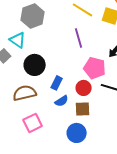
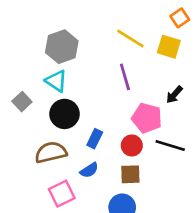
cyan triangle: (18, 40) -> (56, 81), moved
blue semicircle: (62, 101) -> (89, 170), moved

